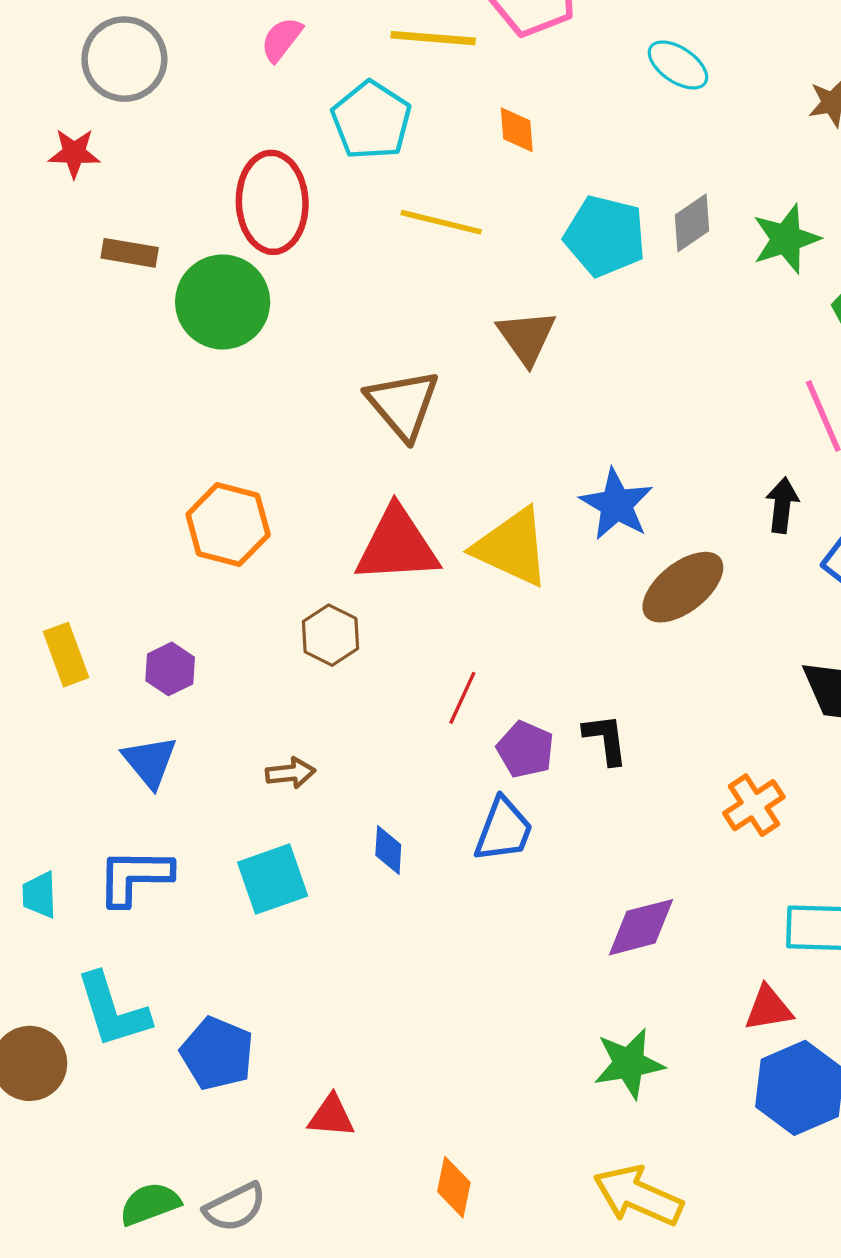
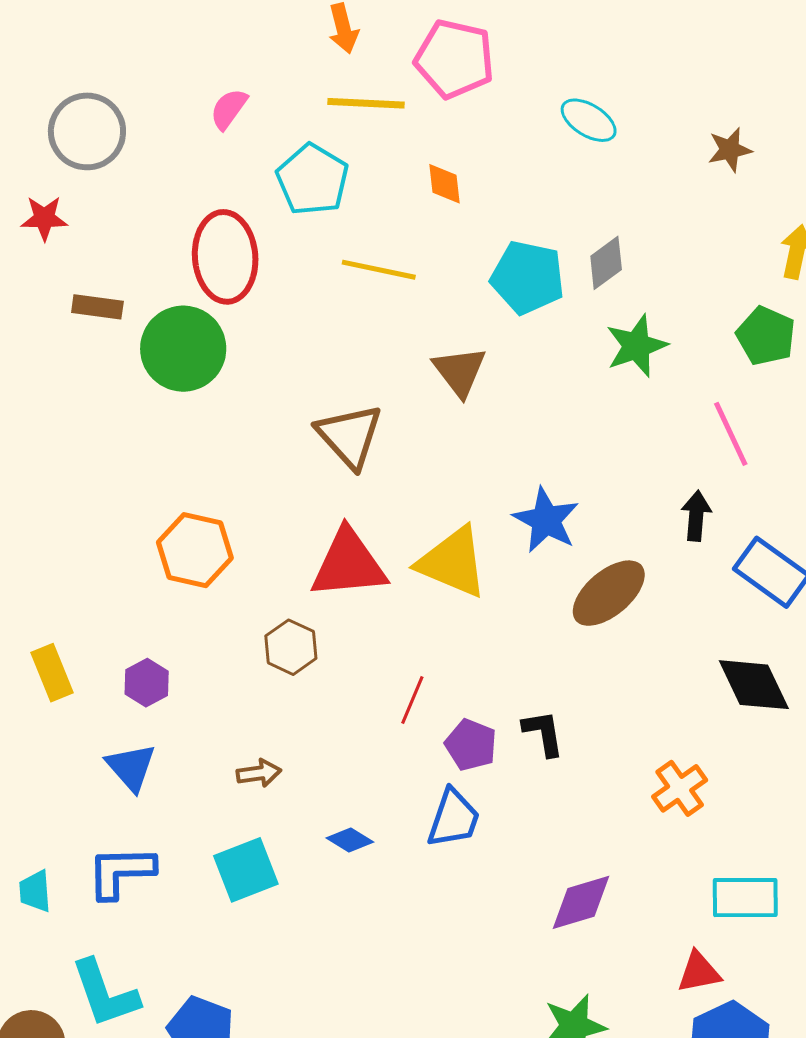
green star: (786, 239) -> (637, 346), moved
blue diamond: (388, 850) -> (350, 840), turned -60

